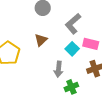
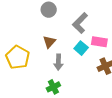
gray arrow: (58, 69) -> (58, 62), moved
green cross: (71, 87) -> (53, 87), moved

